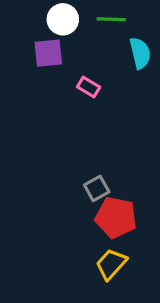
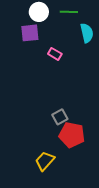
yellow trapezoid: (111, 264) -> (45, 161), moved

